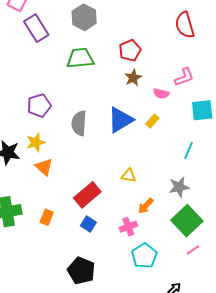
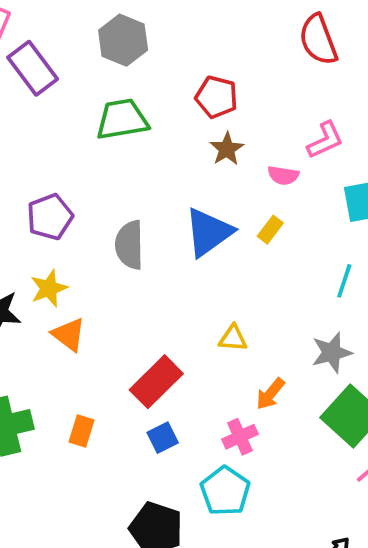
red pentagon: (130, 50) -> (217, 97), turned -30
blue square: (88, 224) -> (163, 438), turned 35
cyan pentagon: (144, 256) -> (225, 491), moved

